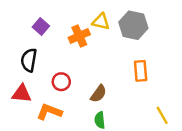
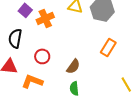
orange cross: (79, 36) -> (45, 18), moved
orange rectangle: (141, 71) -> (108, 47), turned 36

